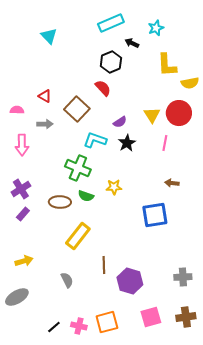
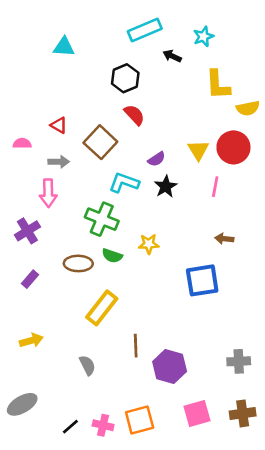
cyan triangle: (49, 36) -> (64, 47), turned -42
black hexagon: (111, 62) -> (125, 78), moved
pink arrow: (22, 145) -> (48, 193), moved
purple cross: (21, 189) -> (27, 231), moved
gray ellipse: (17, 297) -> (22, 404), moved

